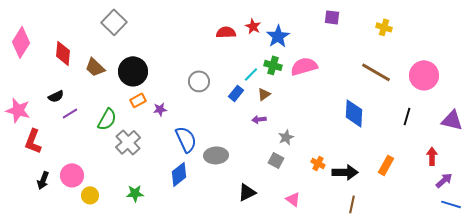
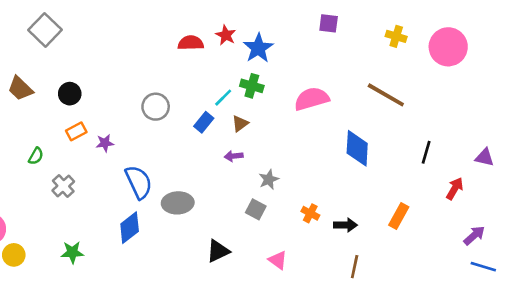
pink semicircle: (304, 66) -> (312, 99), moved
black circle: (133, 71) -> (70, 94), size x0.6
pink circle: (424, 75) -> (448, 47), moved
green semicircle: (107, 119) -> (36, 156), size x0.6
purple triangle: (452, 120) -> (485, 157), size x0.7
gray cross: (128, 142) -> (63, 186), size x0.7
red arrow: (432, 156) -> (455, 189), moved, turned 30
black arrow: (345, 172) -> (345, 225), size x0.7

